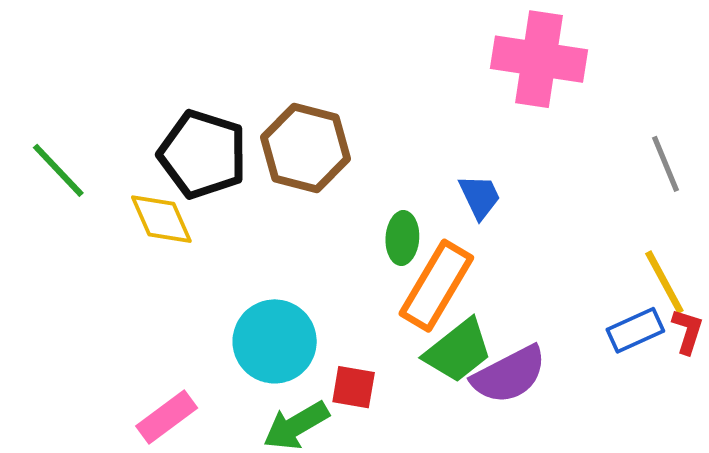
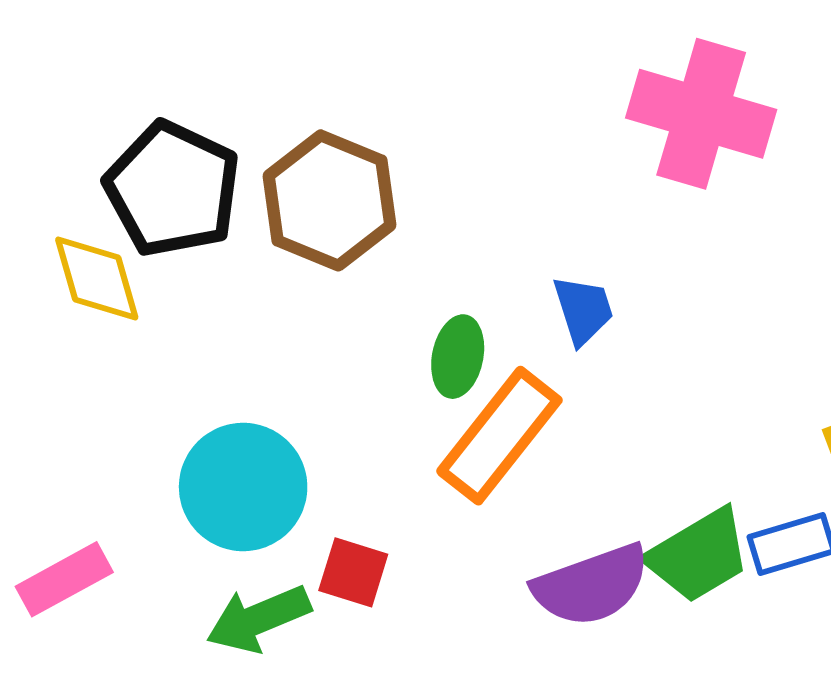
green trapezoid: (458, 351) -> (699, 555), moved

